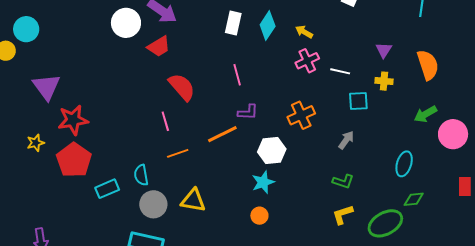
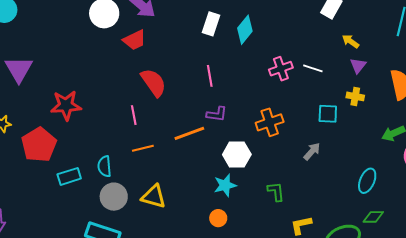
yellow arrow: (304, 32) -> (351, 41), moved
white line: (340, 71) -> (313, 68), moved
red star: (73, 120) -> (66, 105), moved
green L-shape: (343, 181) -> (276, 192), moved, turned -120

